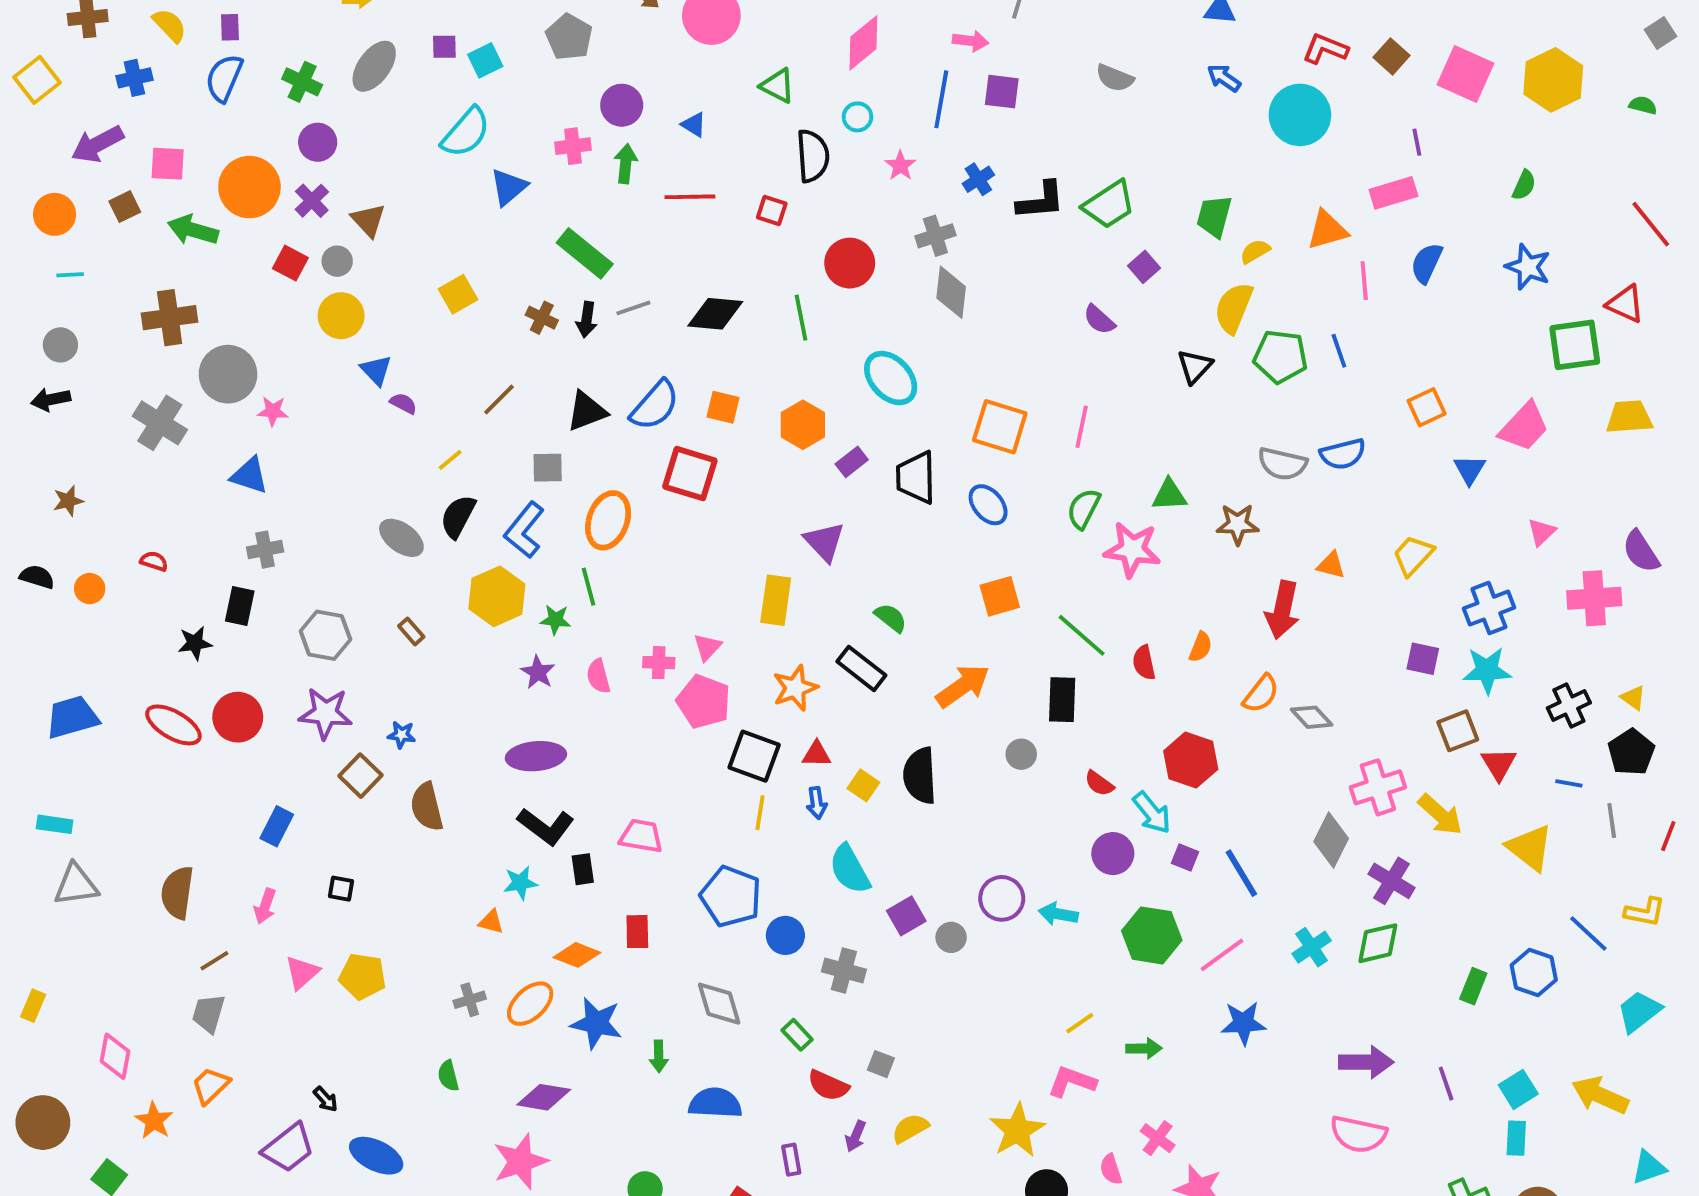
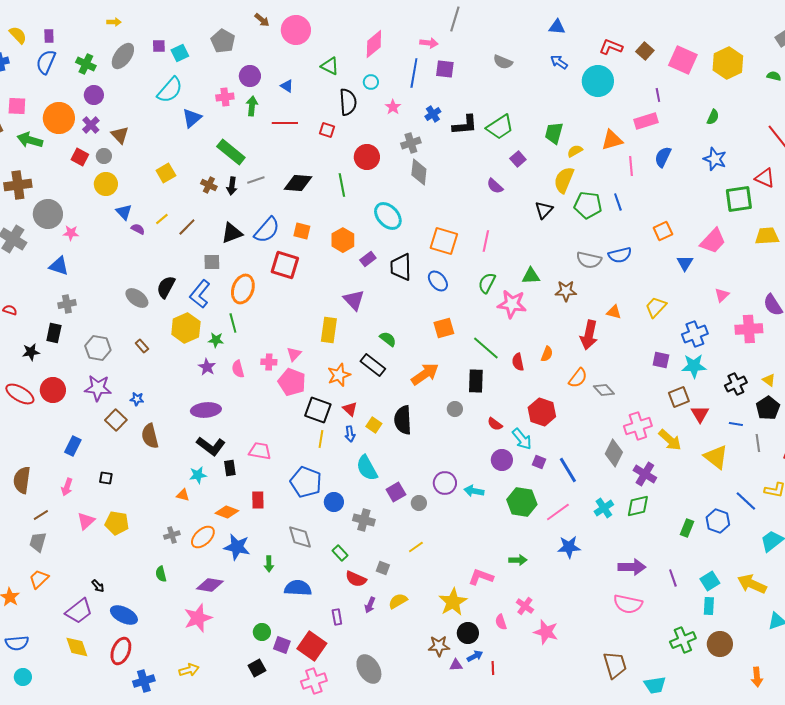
yellow line: (450, 460) -> (162, 219), moved
red triangle: (817, 754) -> (350, 409), turned 42
yellow line: (1080, 1023) -> (416, 547), moved

